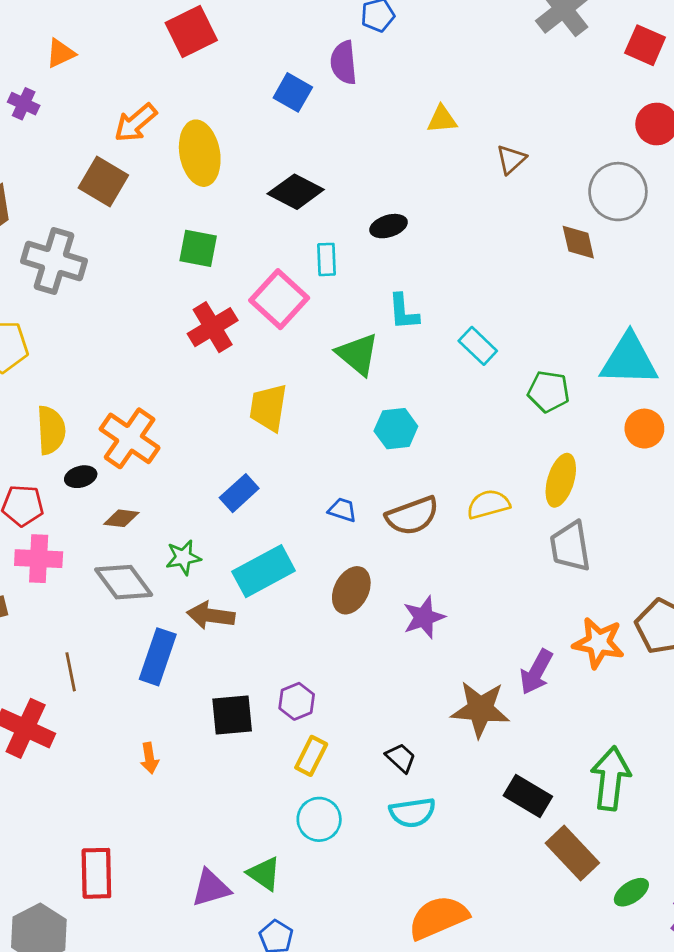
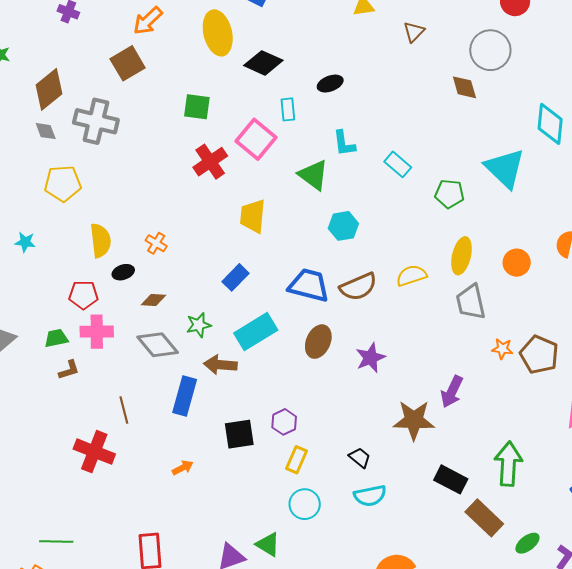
yellow ellipse: (200, 153) -> (218, 33), moved
brown square: (103, 181) -> (128, 63), turned 32
cyan triangle: (629, 360) -> (505, 168), turned 45
orange circle: (644, 429) -> (517, 263), moved
orange cross: (130, 438) -> (156, 243), size x0.5
blue trapezoid: (342, 510) -> (309, 285), size x2.0
orange star: (599, 643) -> (502, 349), moved, size x0.6
orange arrow: (149, 758) -> (183, 468), turned -105

